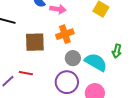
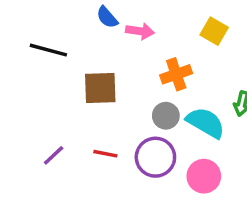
orange cross: (65, 34) -> (176, 74), moved
red line: (26, 73) -> (105, 154), moved

